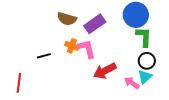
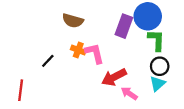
purple rectangle: (95, 24) -> (124, 26), moved, turned -35
black line: (44, 56) -> (48, 61), turned -32
pink arrow: (132, 83) -> (129, 93), moved

